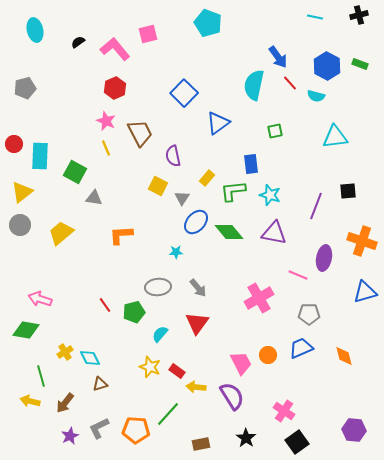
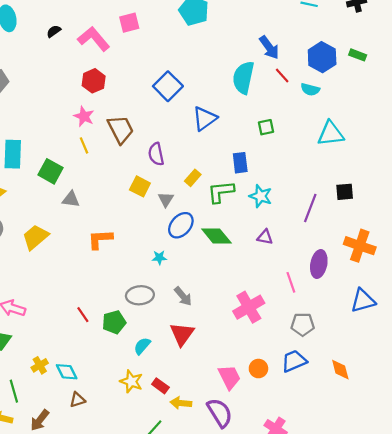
purple triangle: (274, 233) -> (265, 237), size x0.6
pink line: (298, 275) -> (291, 282), turned 48

